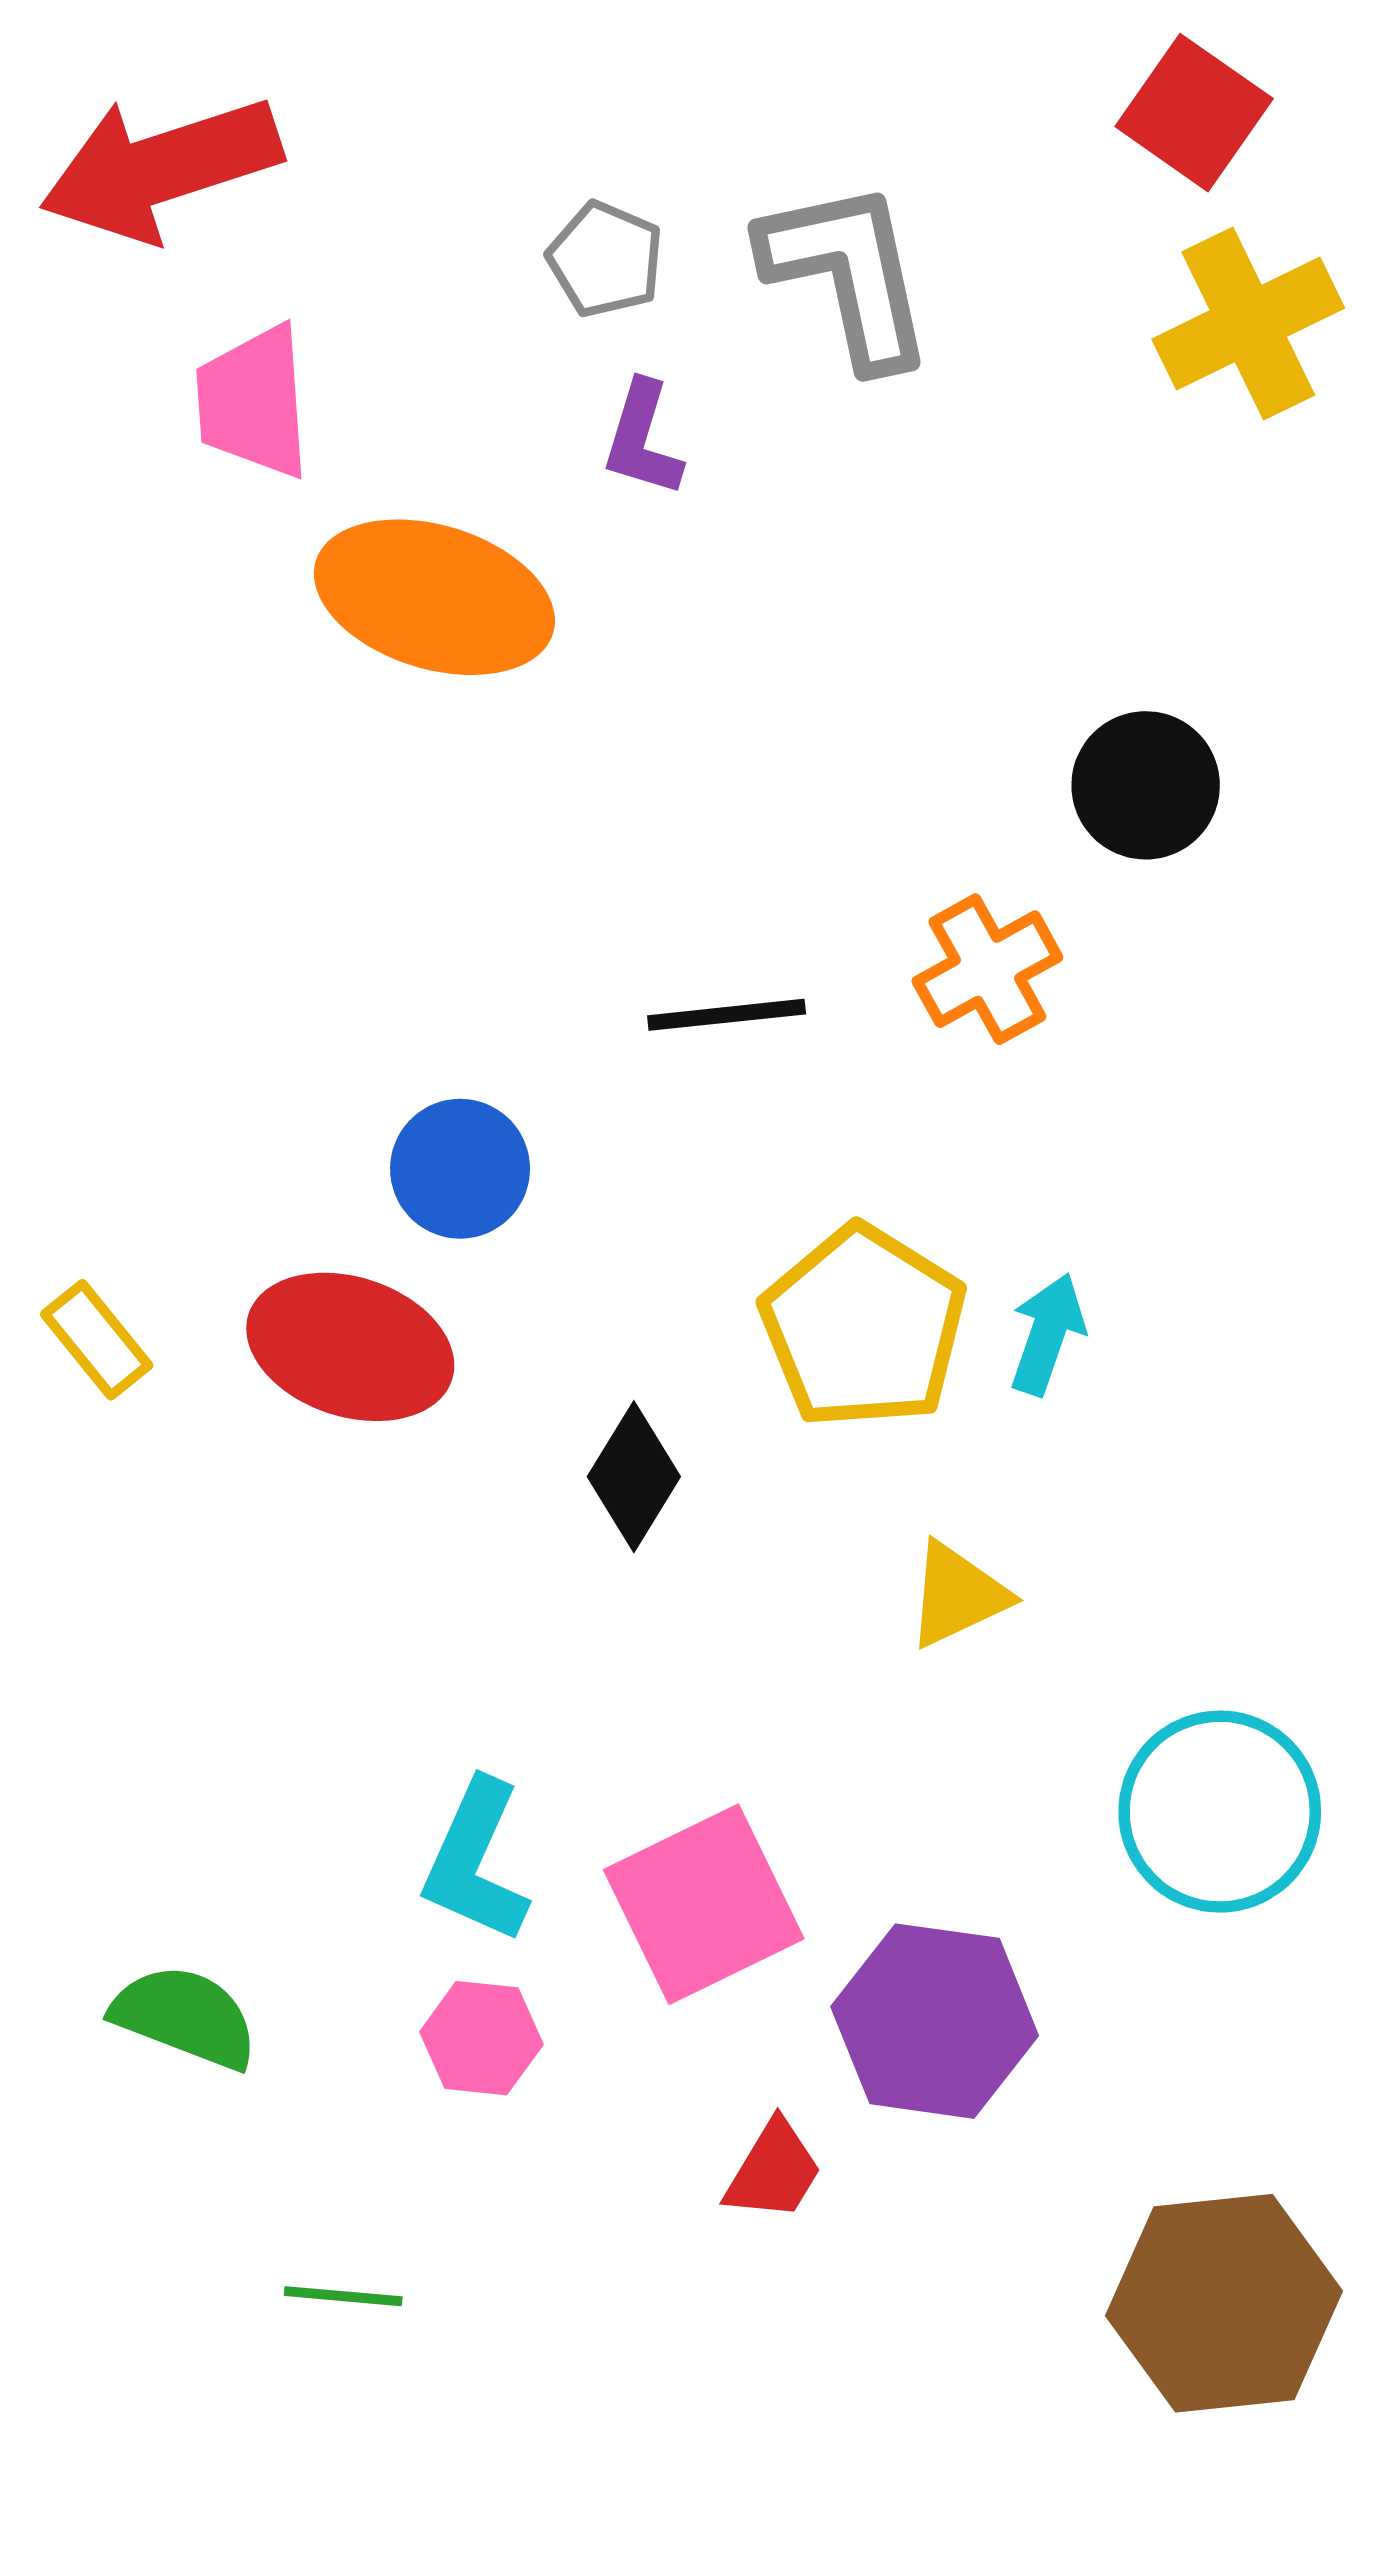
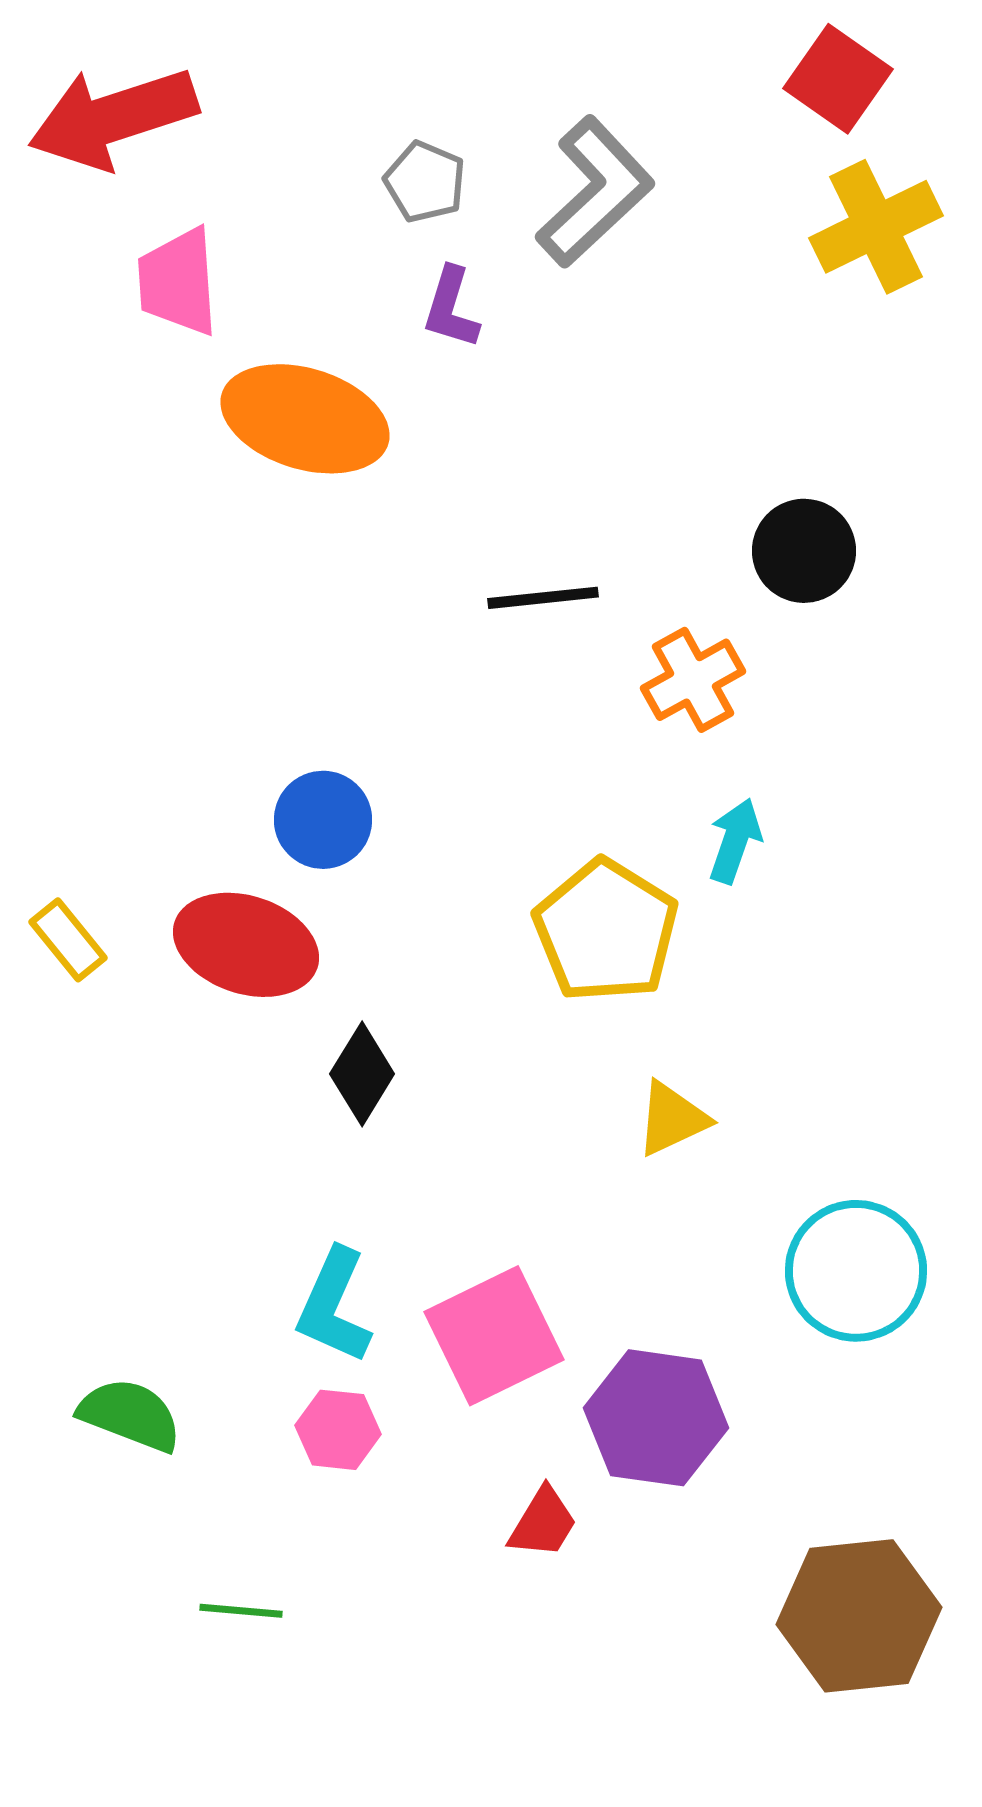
gray L-shape: (848, 274) -> (595, 192), turned 59
black line: (727, 1015) -> (543, 598), moved
cyan arrow: (1047, 1334) -> (735, 841), moved
black diamond: (634, 1477) -> (362, 1074), moved

